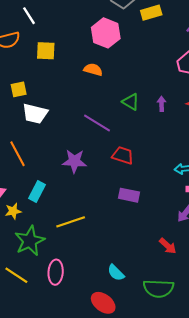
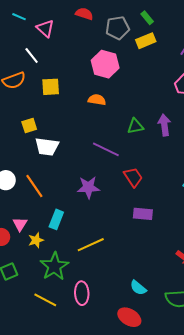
green triangle: (131, 102) -> (135, 126), turned -36
purple arrow: (162, 104) -> (164, 125), size x1.5
red trapezoid: (123, 155) -> (133, 177), turned 45

